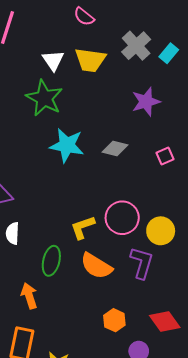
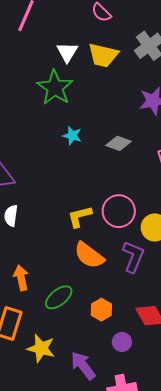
cyan star: (67, 145) -> (72, 136), size x0.6
green ellipse: (51, 261) -> (59, 297), moved, turned 32

